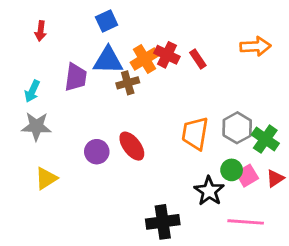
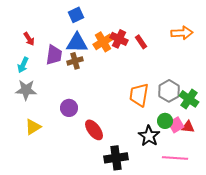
red arrow: (41, 31) -> (29, 39), moved, turned -40
brown cross: (128, 83) -> (75, 61), moved
red ellipse: (132, 146) -> (94, 130), moved
red triangle: (275, 178) -> (188, 127), moved, turned 40

